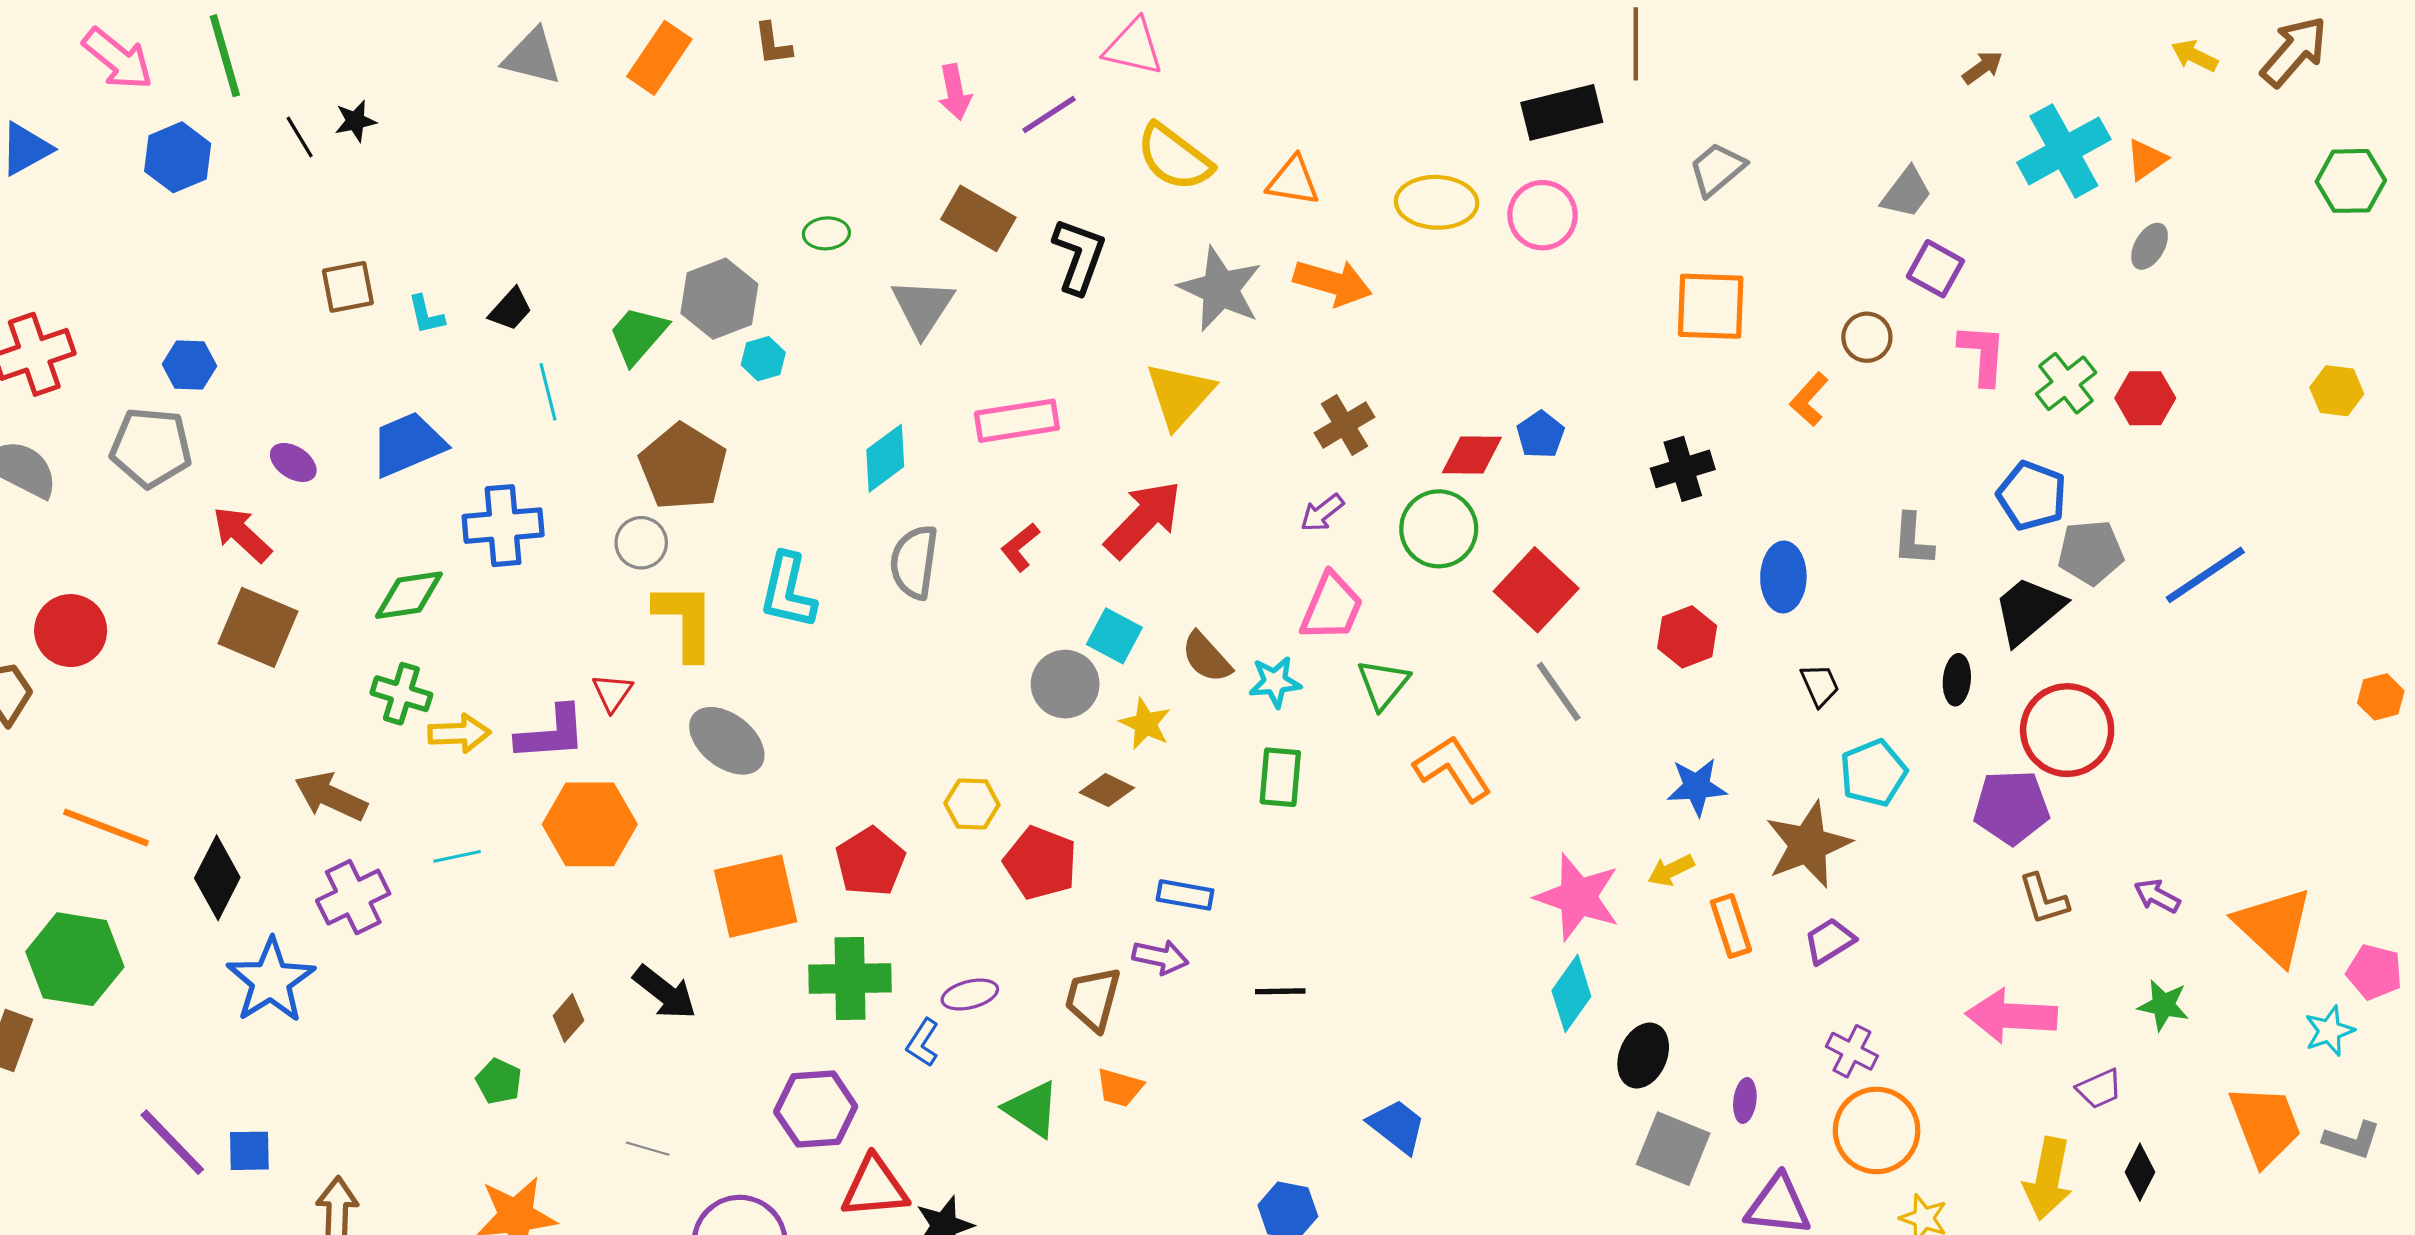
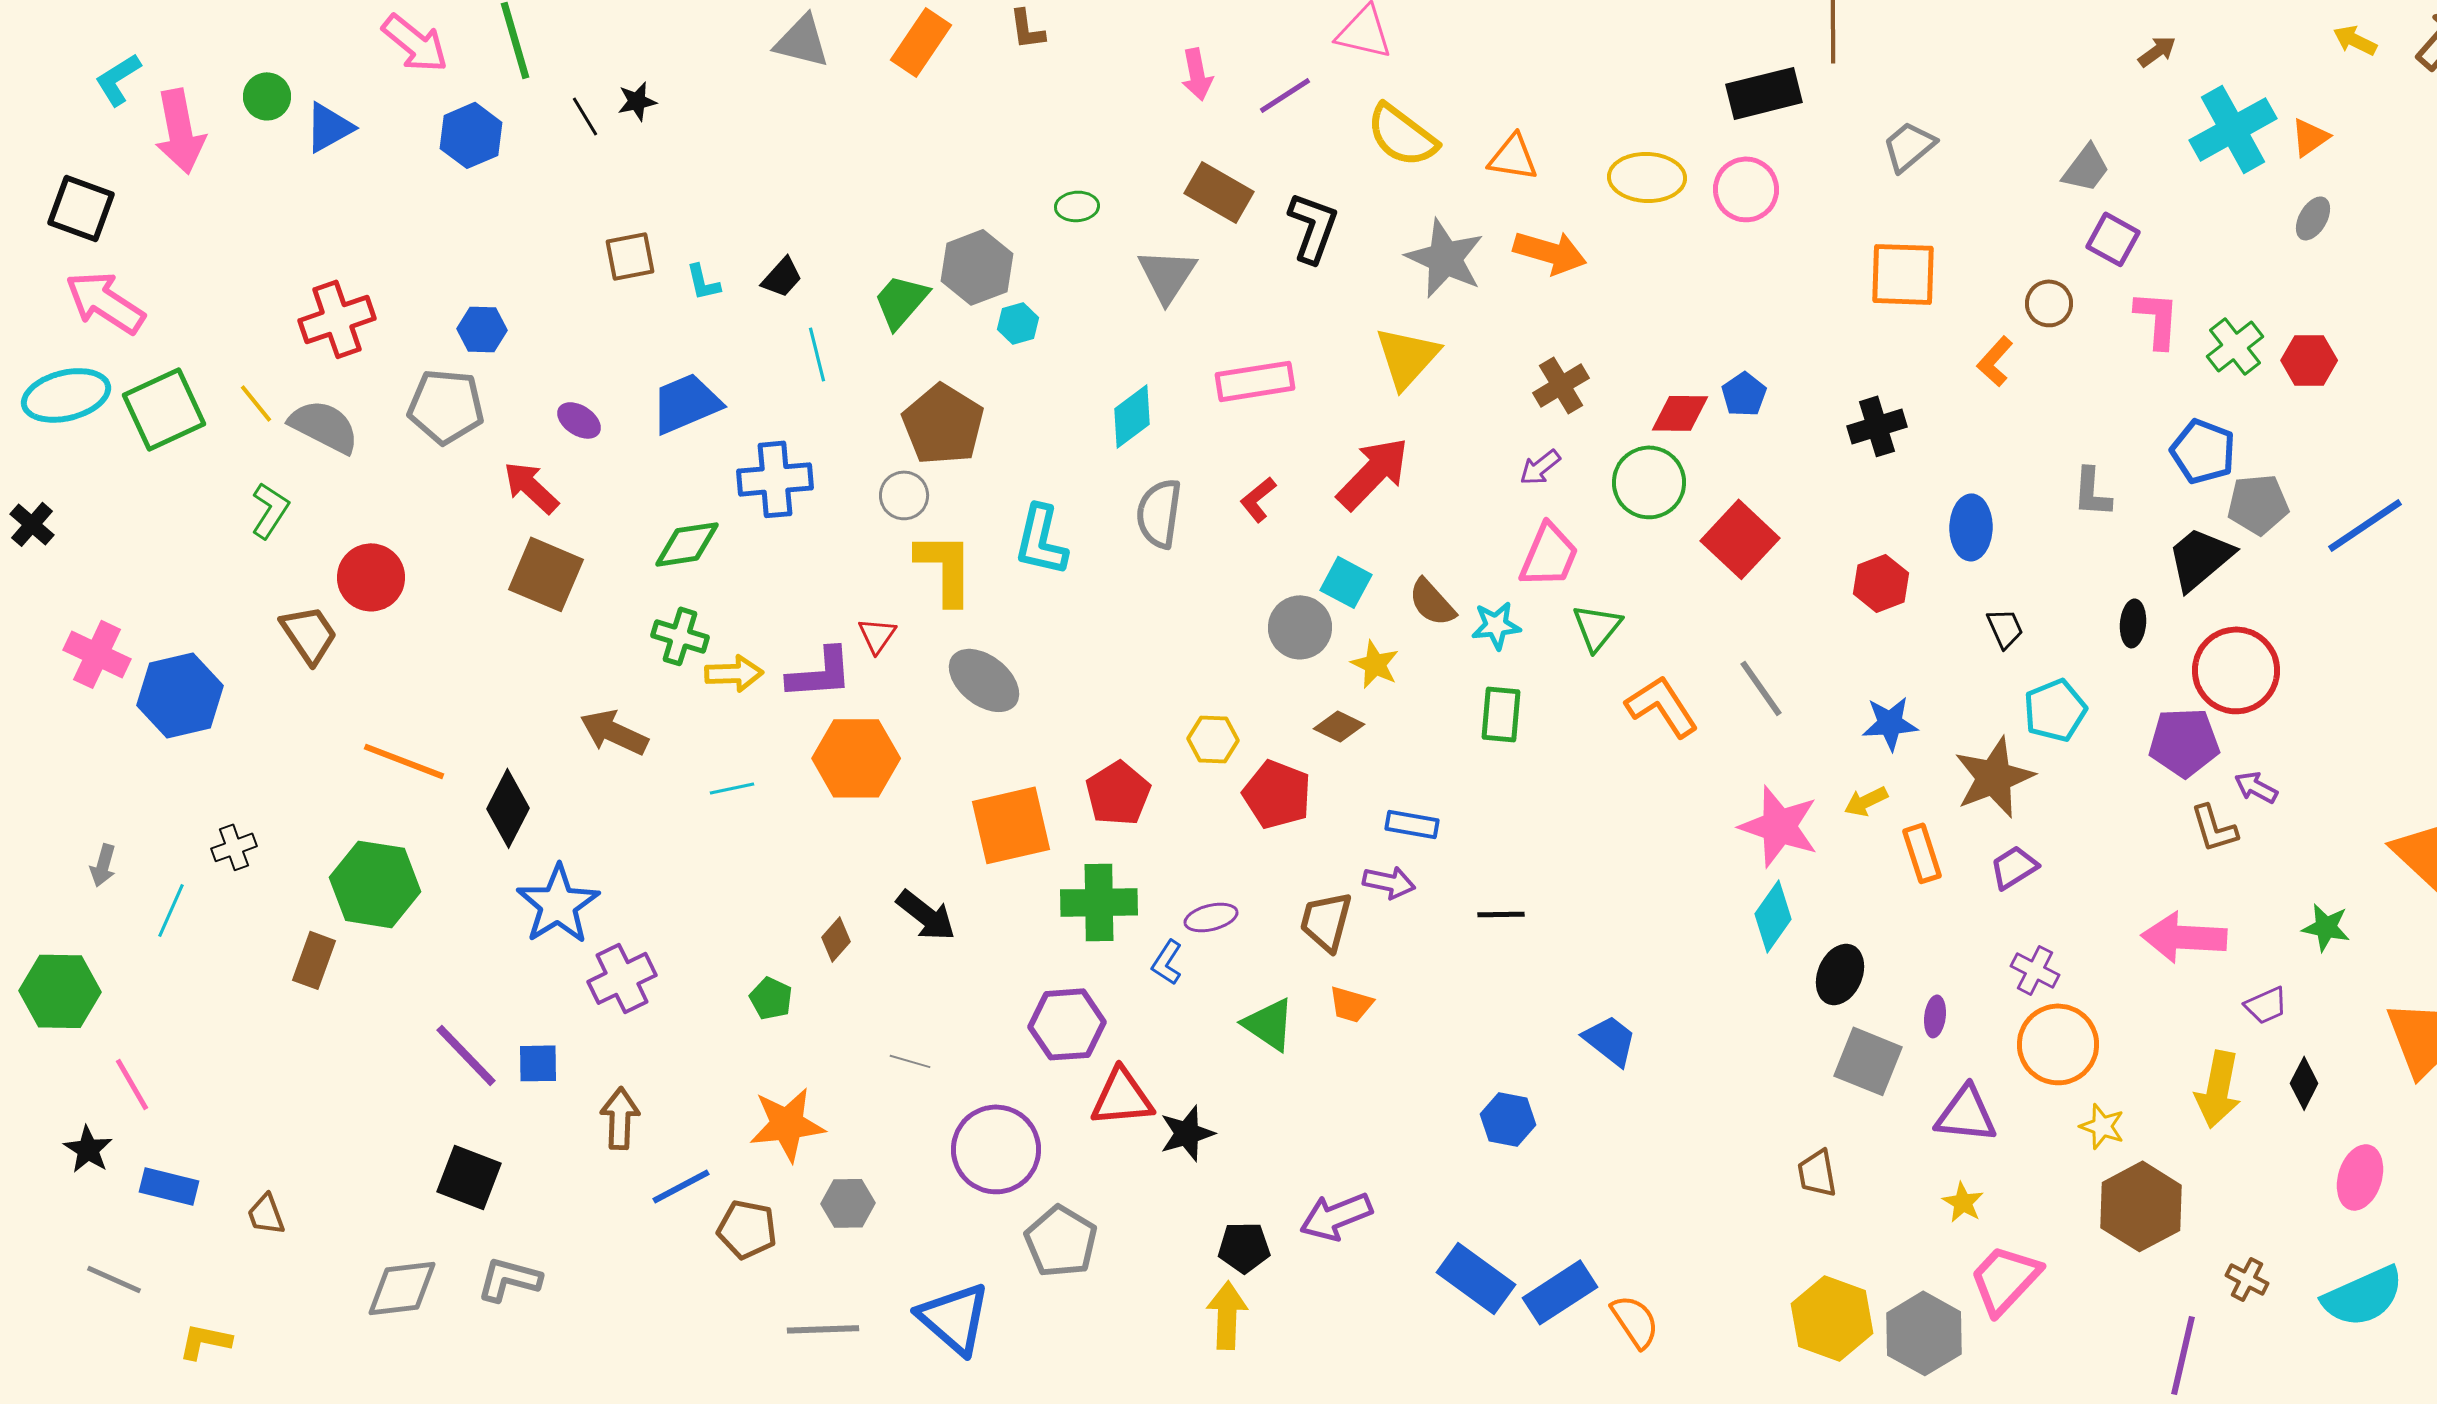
gray line: (1559, 692) -> (1761, 688), moved
purple arrow: (2157, 896) -> (2256, 787), moved
purple cross: (353, 897) -> (622, 978), moved

